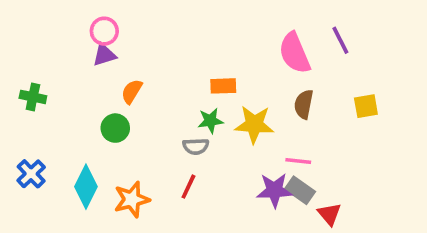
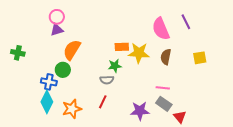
orange semicircle: (132, 91) -> (72, 50), size x1.5
yellow star: (254, 124) -> (139, 53), moved
blue cross: (31, 174) -> (49, 82), moved, turned -35
purple star: (274, 190) -> (140, 111), moved

